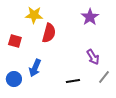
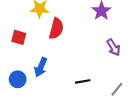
purple arrow: (93, 57) -> (114, 47), moved
gray line: (104, 77) -> (117, 89), moved

